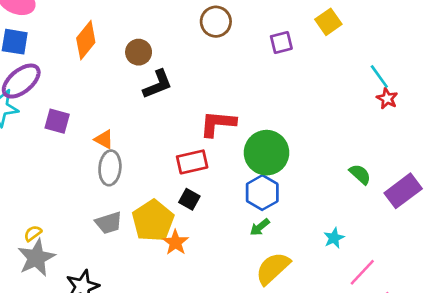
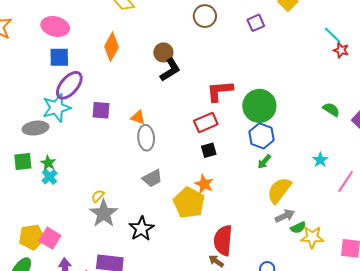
brown circle: (139, 52) -> (163, 52), moved
black square: (189, 199) -> (209, 150), turned -35
yellow pentagon: (153, 221) -> (189, 203), moved

